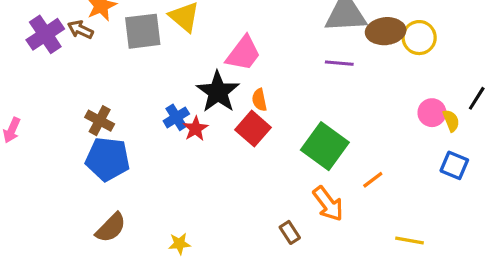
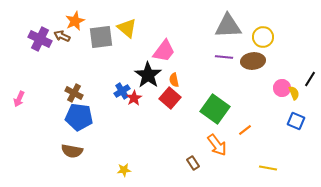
brown ellipse: (386, 31) -> (253, 61), moved
purple cross: (45, 34) -> (40, 39), turned -30
yellow circle: (419, 38) -> (263, 37), moved
brown semicircle: (111, 228) -> (72, 151), moved, turned 55

